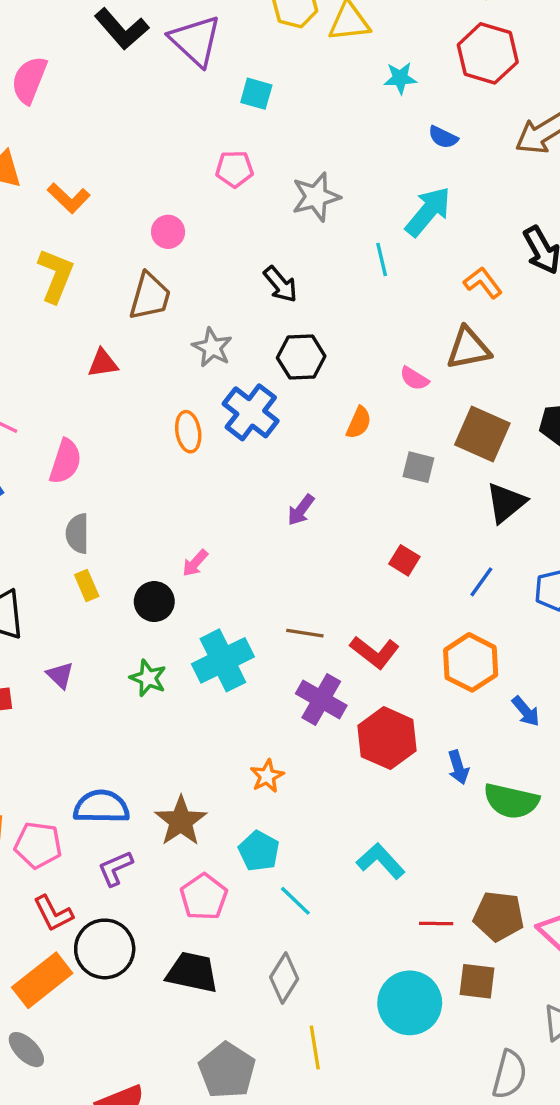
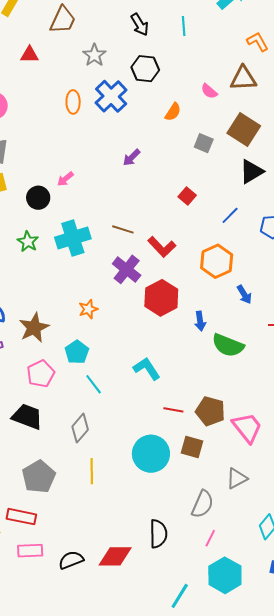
cyan line: (382, 259) -> (184, 26), moved

